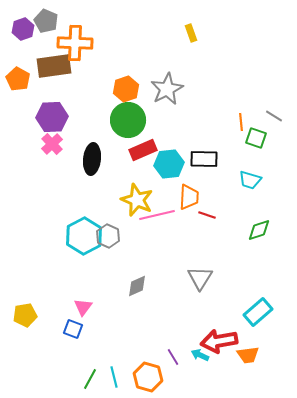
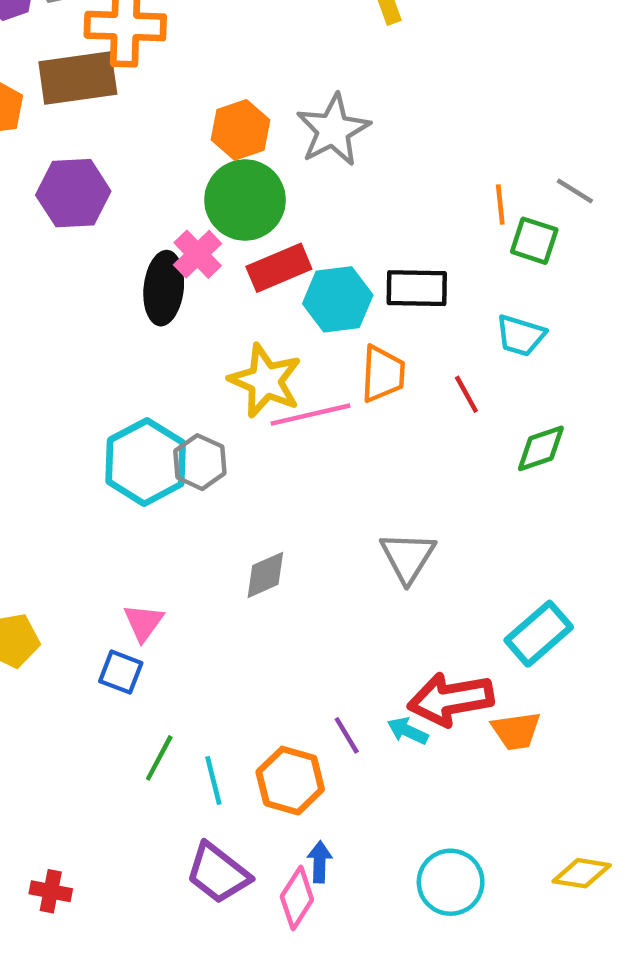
pink cross: (52, 144) -> (198, 254), moved
red line: (207, 215) -> (466, 394), moved, turned 42
green line: (90, 379) -> (159, 758), moved

